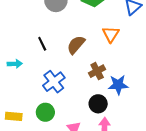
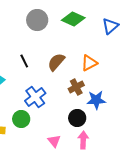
orange triangle: (111, 34) -> (89, 63), moved, turned 30
green circle: (45, 112) -> (21, 119), moved

